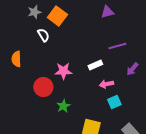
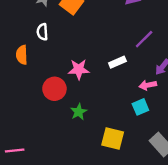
white semicircle: (43, 35) -> (42, 32), moved, turned -152
purple line: (117, 46) -> (144, 39), turned -30
pink arrow: (106, 84) -> (148, 85), moved

